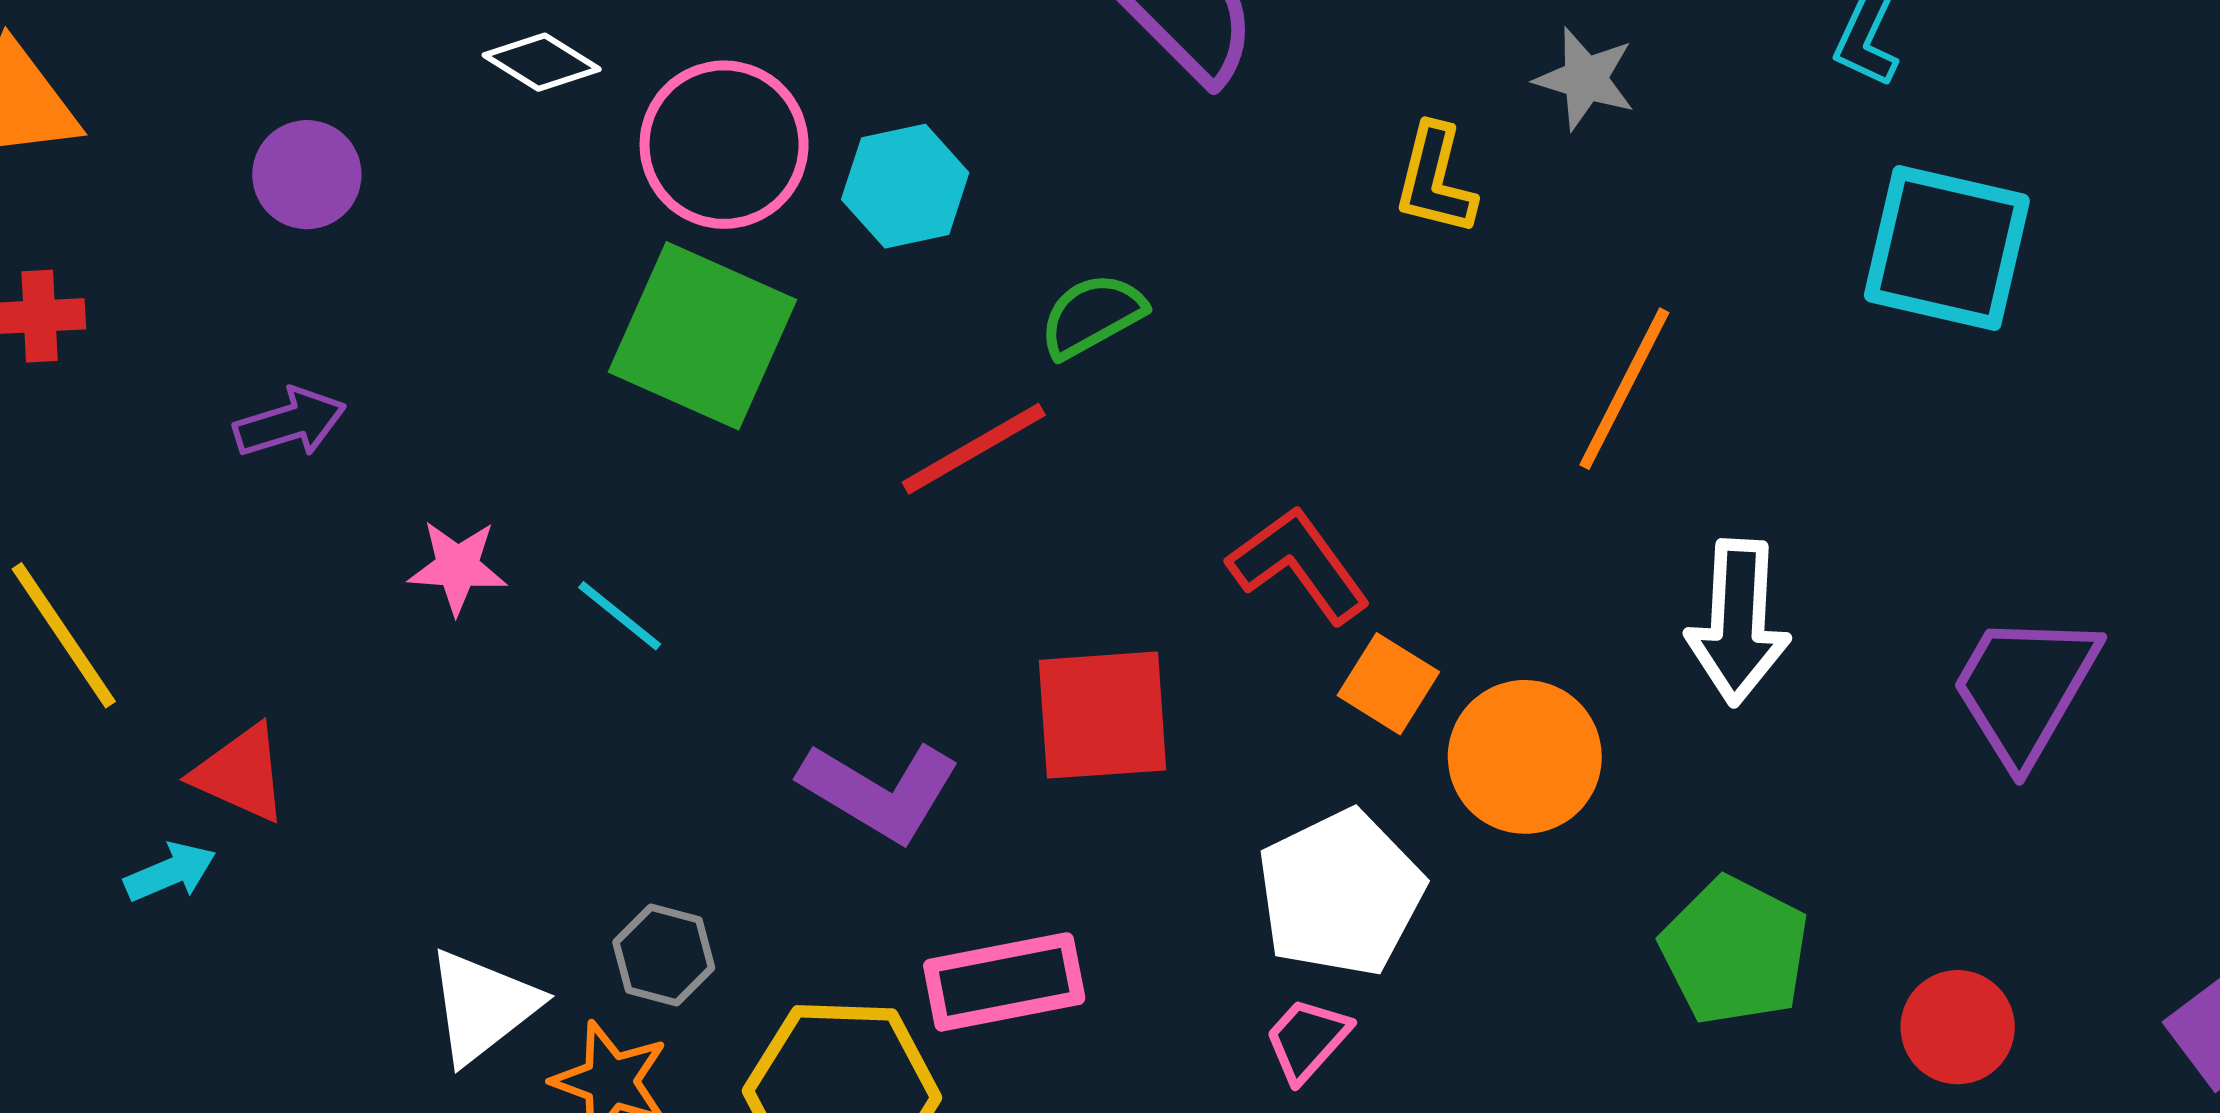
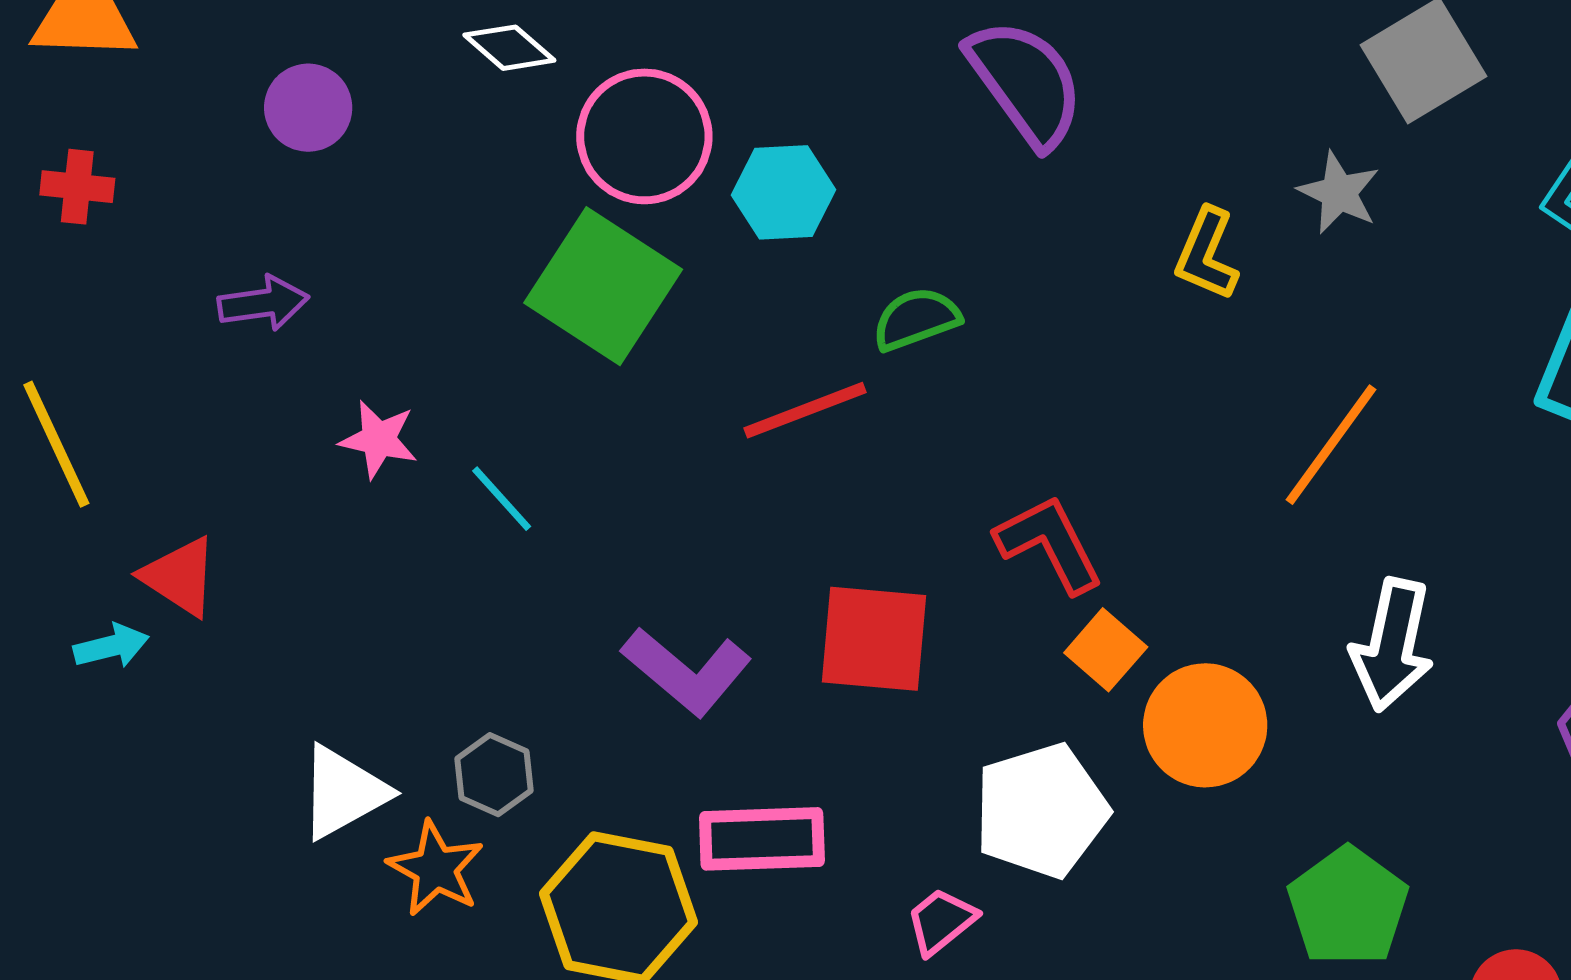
pink trapezoid: (1307, 1040) -> (941, 921), moved

